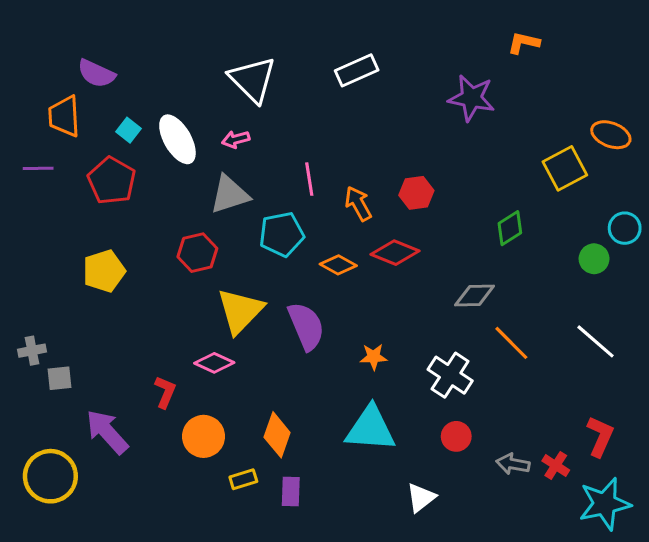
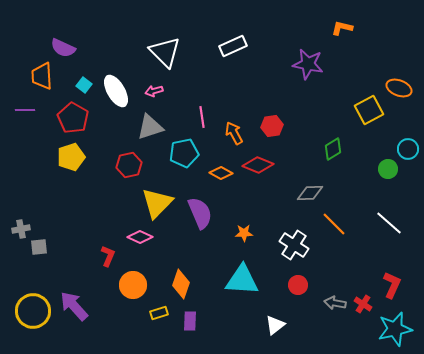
yellow pentagon: (104, 271) -> (71, 157), moved
purple arrow: (107, 432) -> (74, 306), moved

